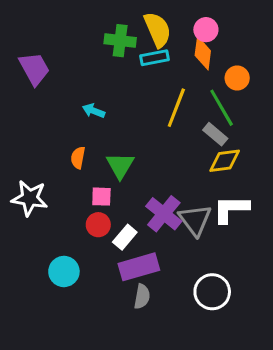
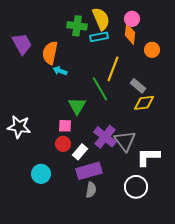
green line: (222, 108) -> (100, 89), moved
orange semicircle: (78, 158) -> (50, 53), moved, size x1.6
white L-shape: (231, 209) -> (148, 157), moved

